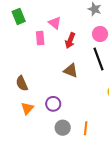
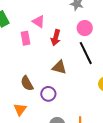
brown semicircle: (22, 83) -> (27, 83), moved
purple circle: (53, 104) -> (48, 94), moved

